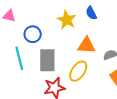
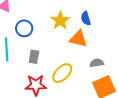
orange triangle: (86, 45) -> (78, 39), moved
gray rectangle: (47, 60) -> (34, 57), size x0.6

